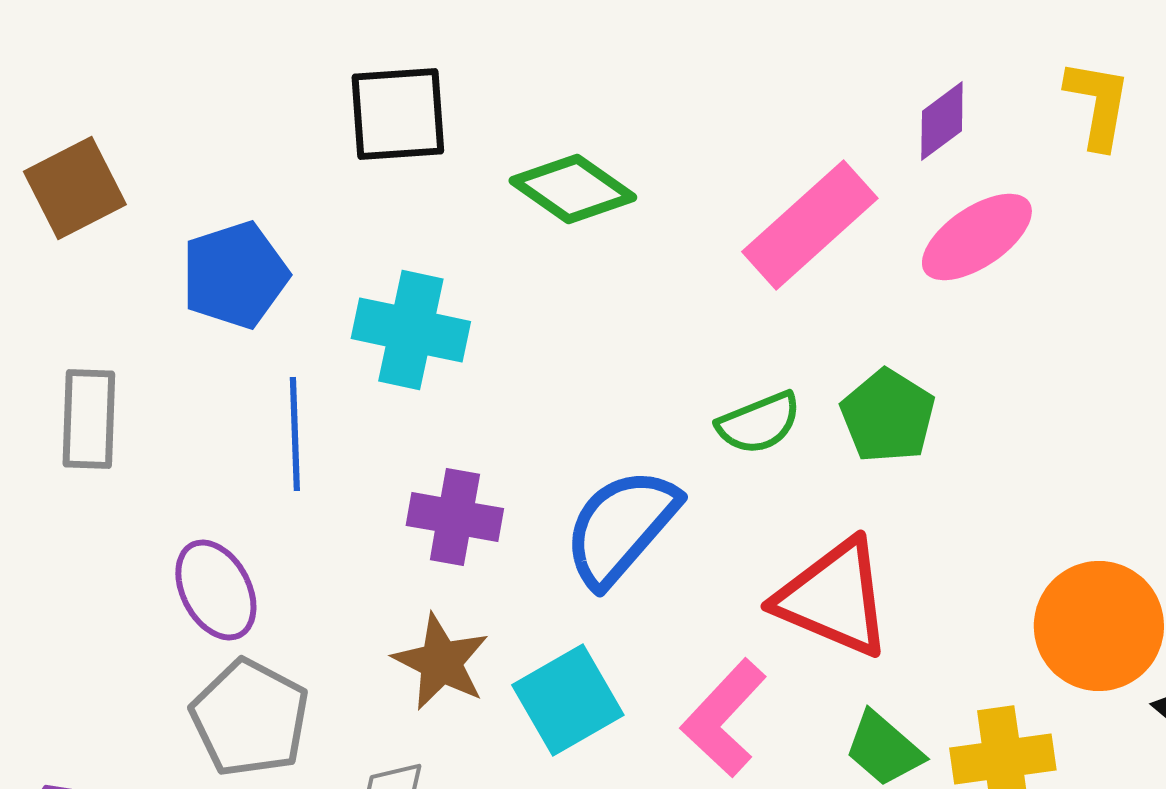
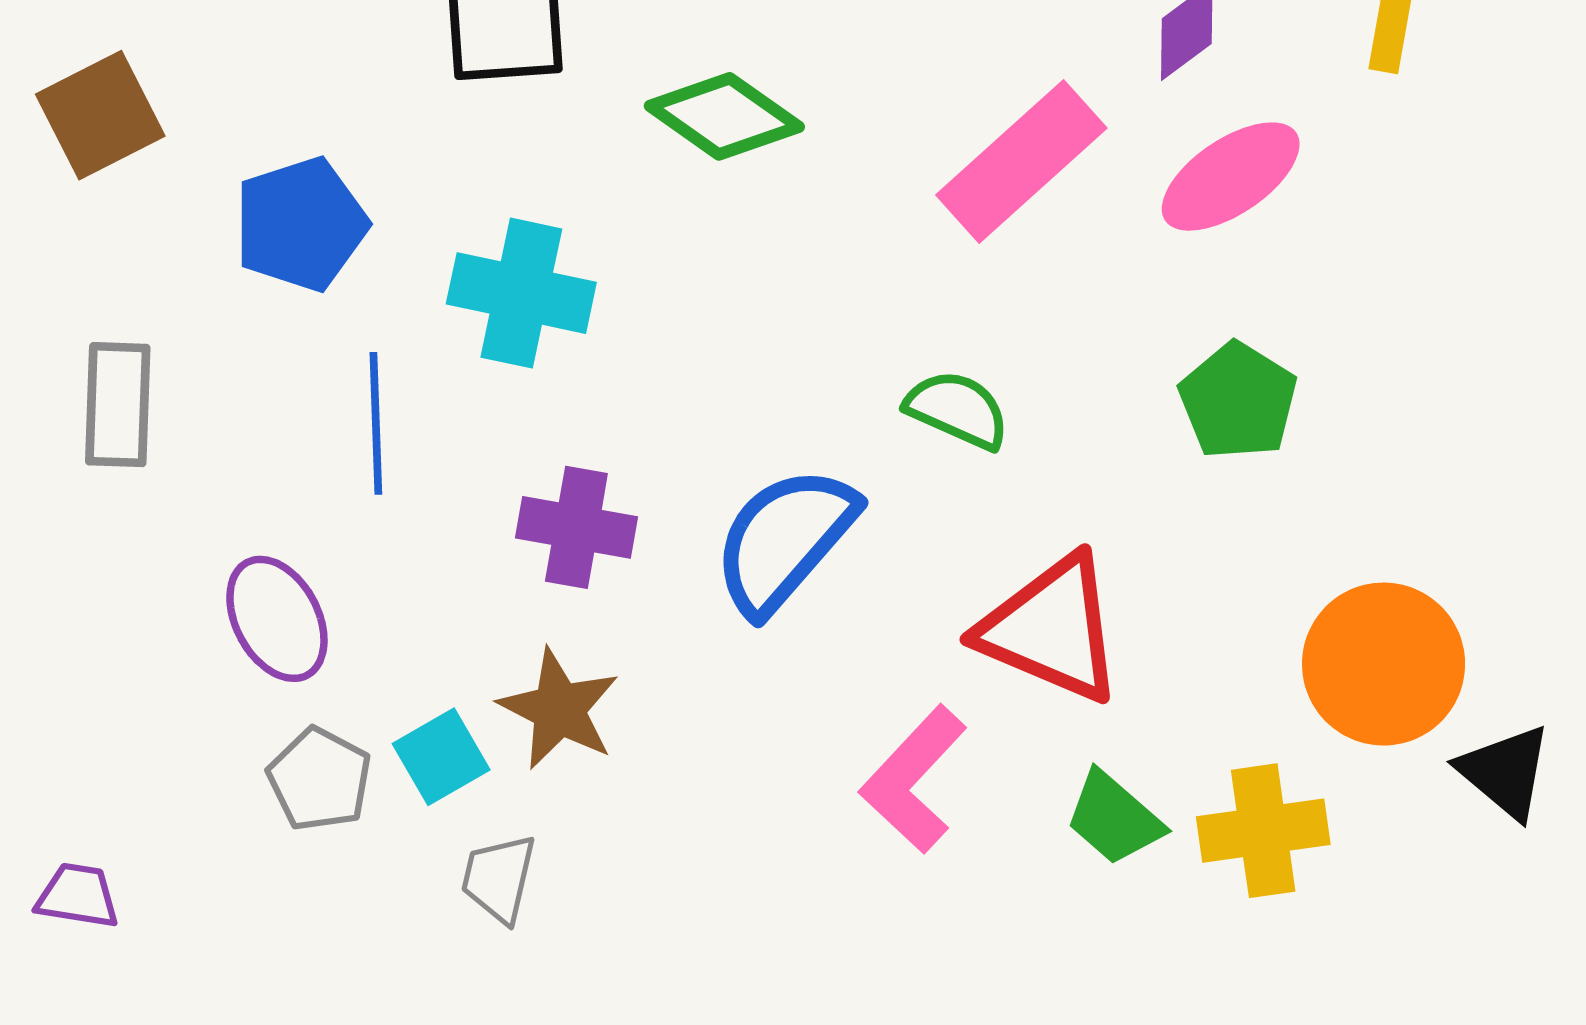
green pentagon: (888, 416) -> (1238, 401), moved
green semicircle: (759, 423) -> (957, 410), turned -134
cyan square: (568, 700) -> (441, 757), moved, size x0.7
gray pentagon: (250, 718) -> (320, 779), size x0.7

